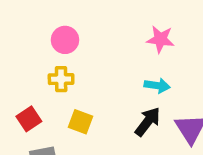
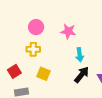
pink star: (160, 39) -> (68, 31), moved
cyan arrow: (157, 86) -> (80, 55), moved, turned 72

